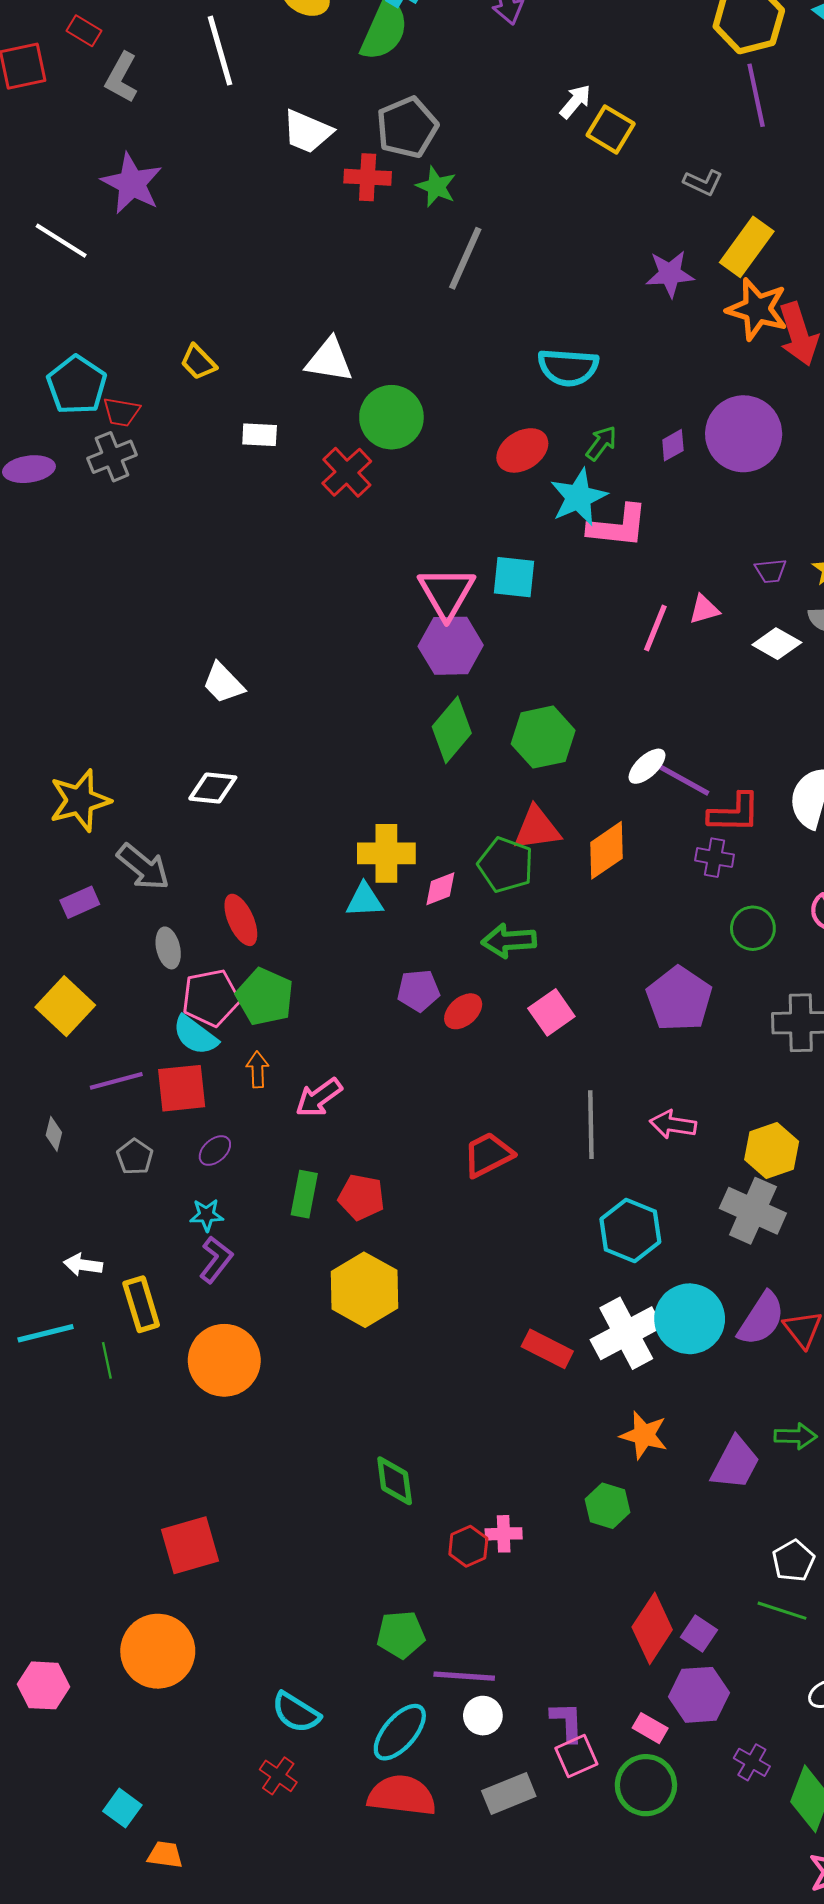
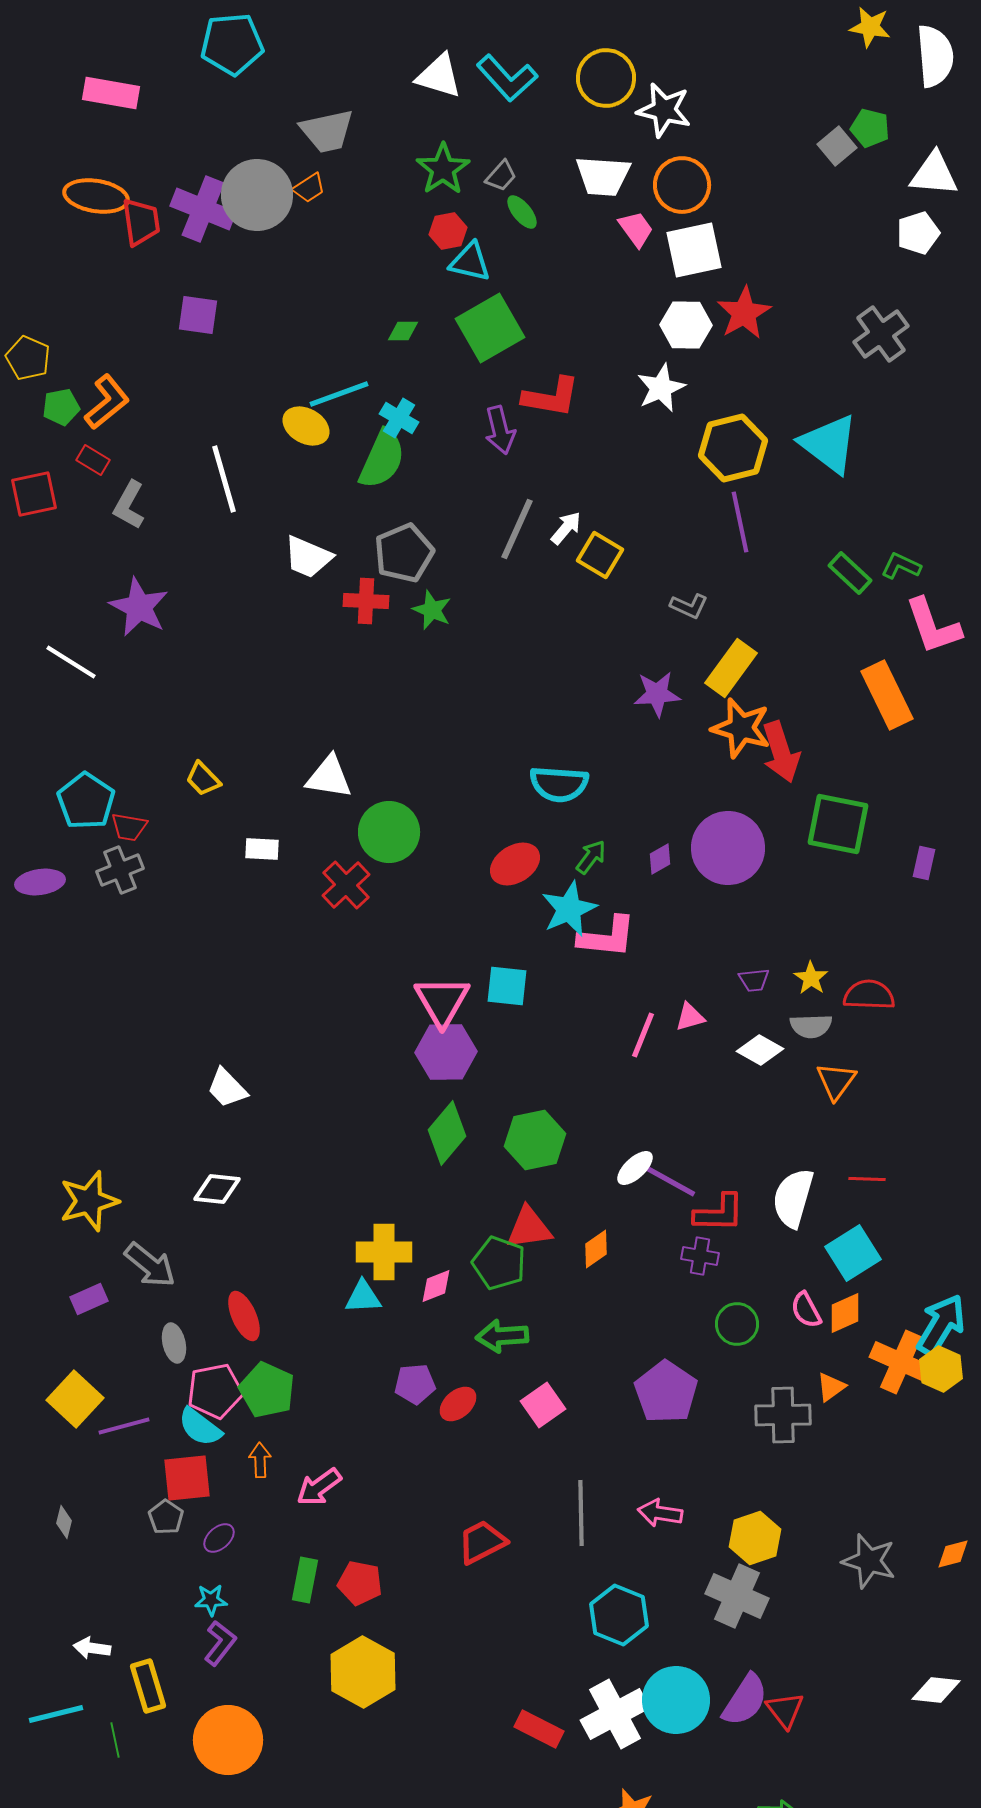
gray line: (465, 258) -> (517, 529), moved
orange diamond: (606, 850) -> (596, 1249), size x0.7
purple line: (116, 1081) -> (124, 1426), moved
gray pentagon: (135, 1157) -> (166, 1517), moved

